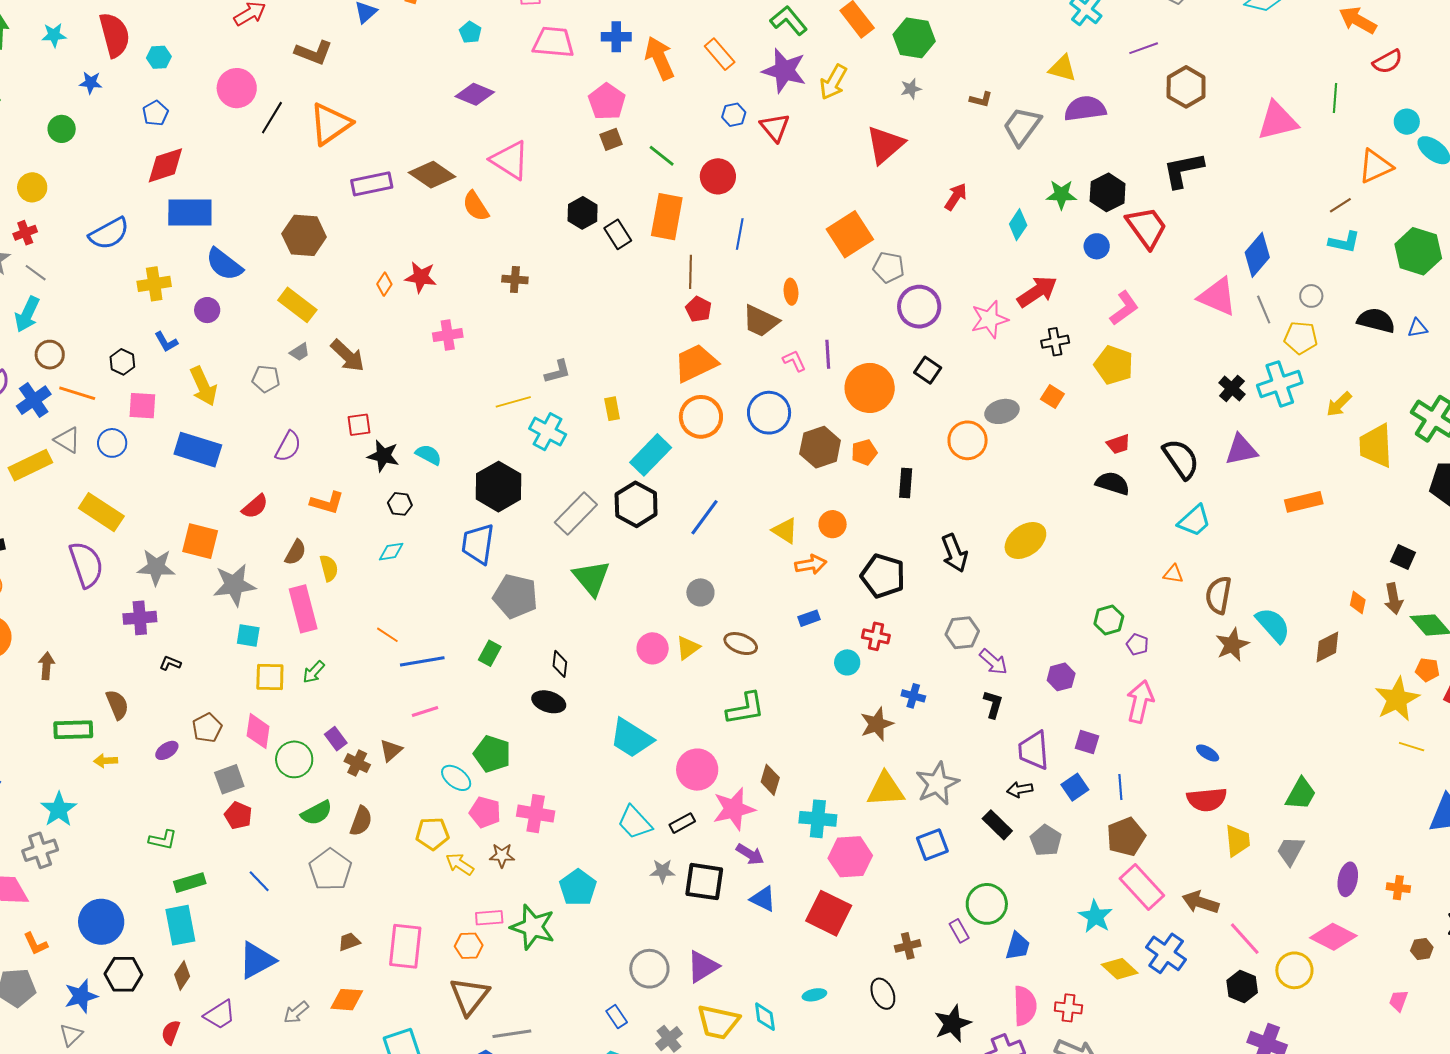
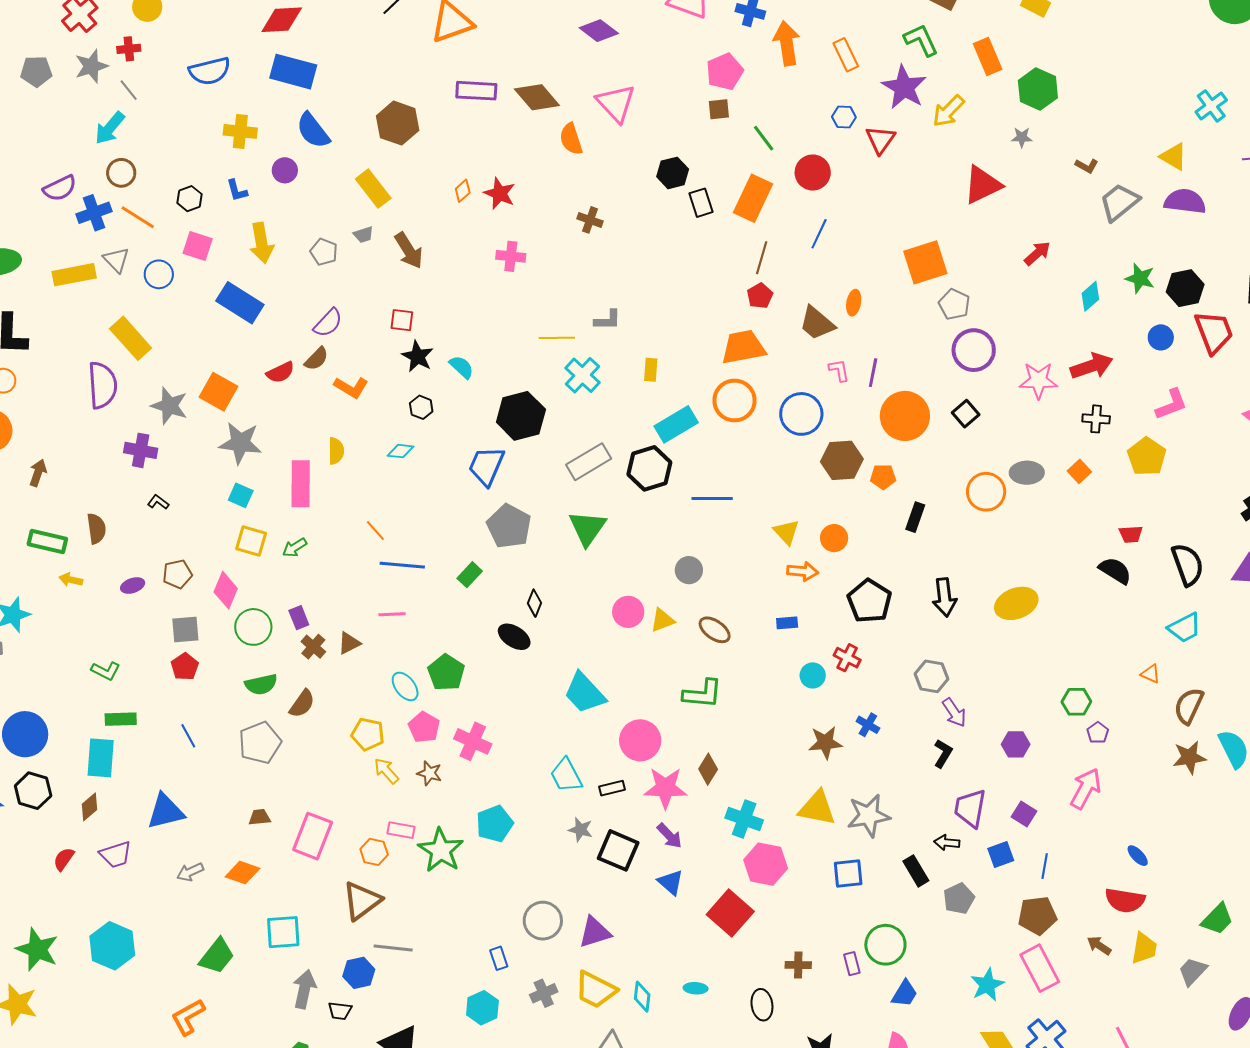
blue line: (704, 517) -> (712, 498), turned 39
brown semicircle: (295, 552) -> (316, 359), moved
brown arrow: (1201, 902) -> (1099, 945), moved, size x0.7

